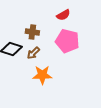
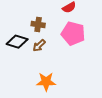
orange star: (42, 75) -> (46, 82), moved

